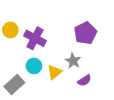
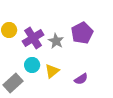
purple cross: (35, 38) -> (33, 38), turned 30
gray star: (73, 61) -> (56, 41), moved

